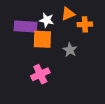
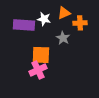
orange square: (42, 39) -> (41, 55), moved
gray star: (70, 50) -> (63, 38), moved

